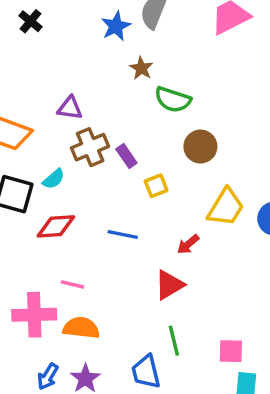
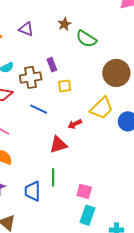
brown star: (141, 68) -> (64, 24), moved
brown cross: (90, 147) -> (31, 77), moved
brown circle: (200, 147) -> (116, 73), moved, size x1.4

